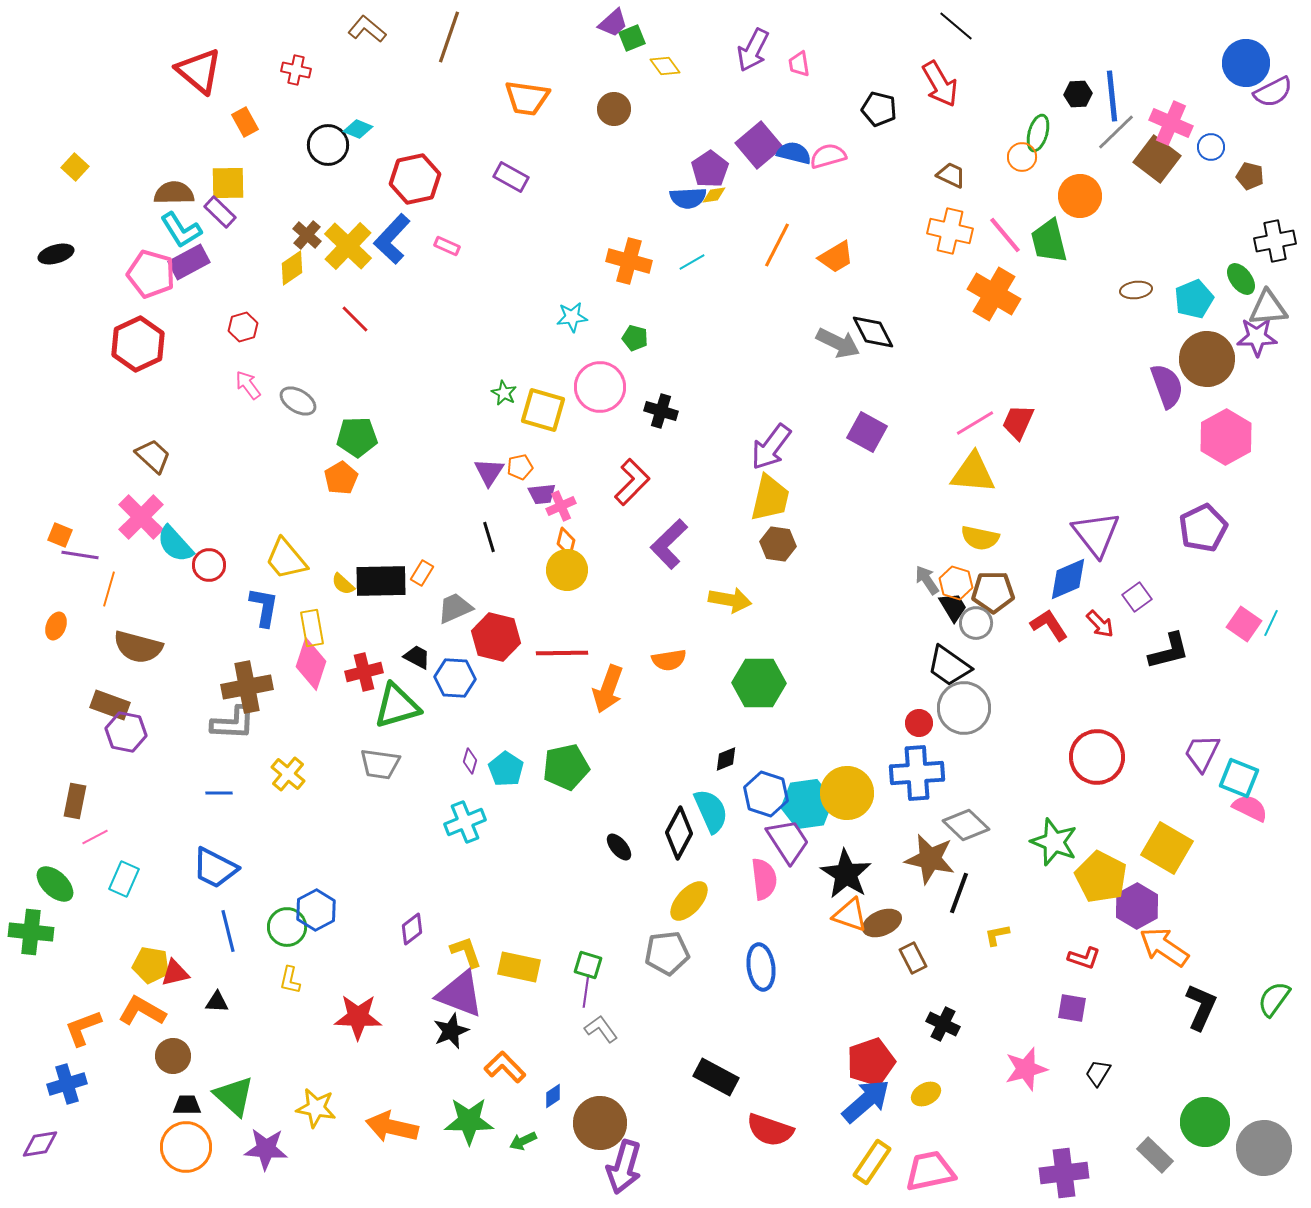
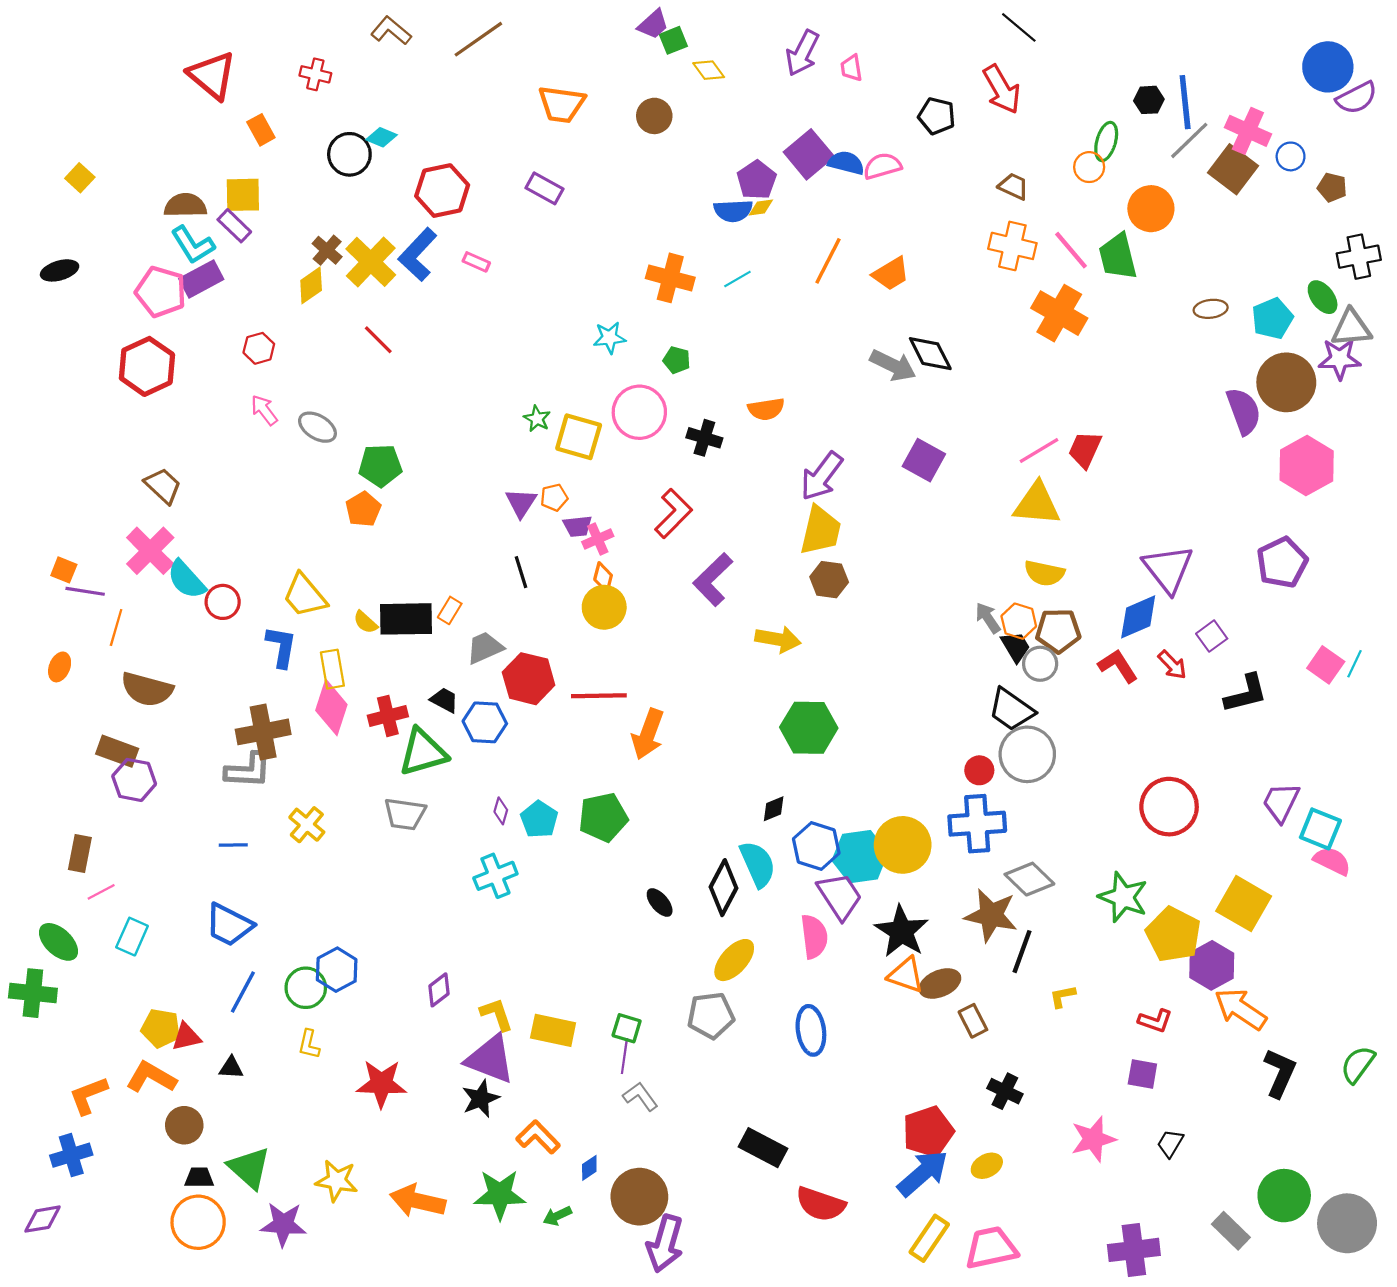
brown line: (449, 37) -> (478, 39), turned 36
orange semicircle: (669, 660) -> (766, 409), moved
blue line: (228, 931) -> (243, 992), turned 42

